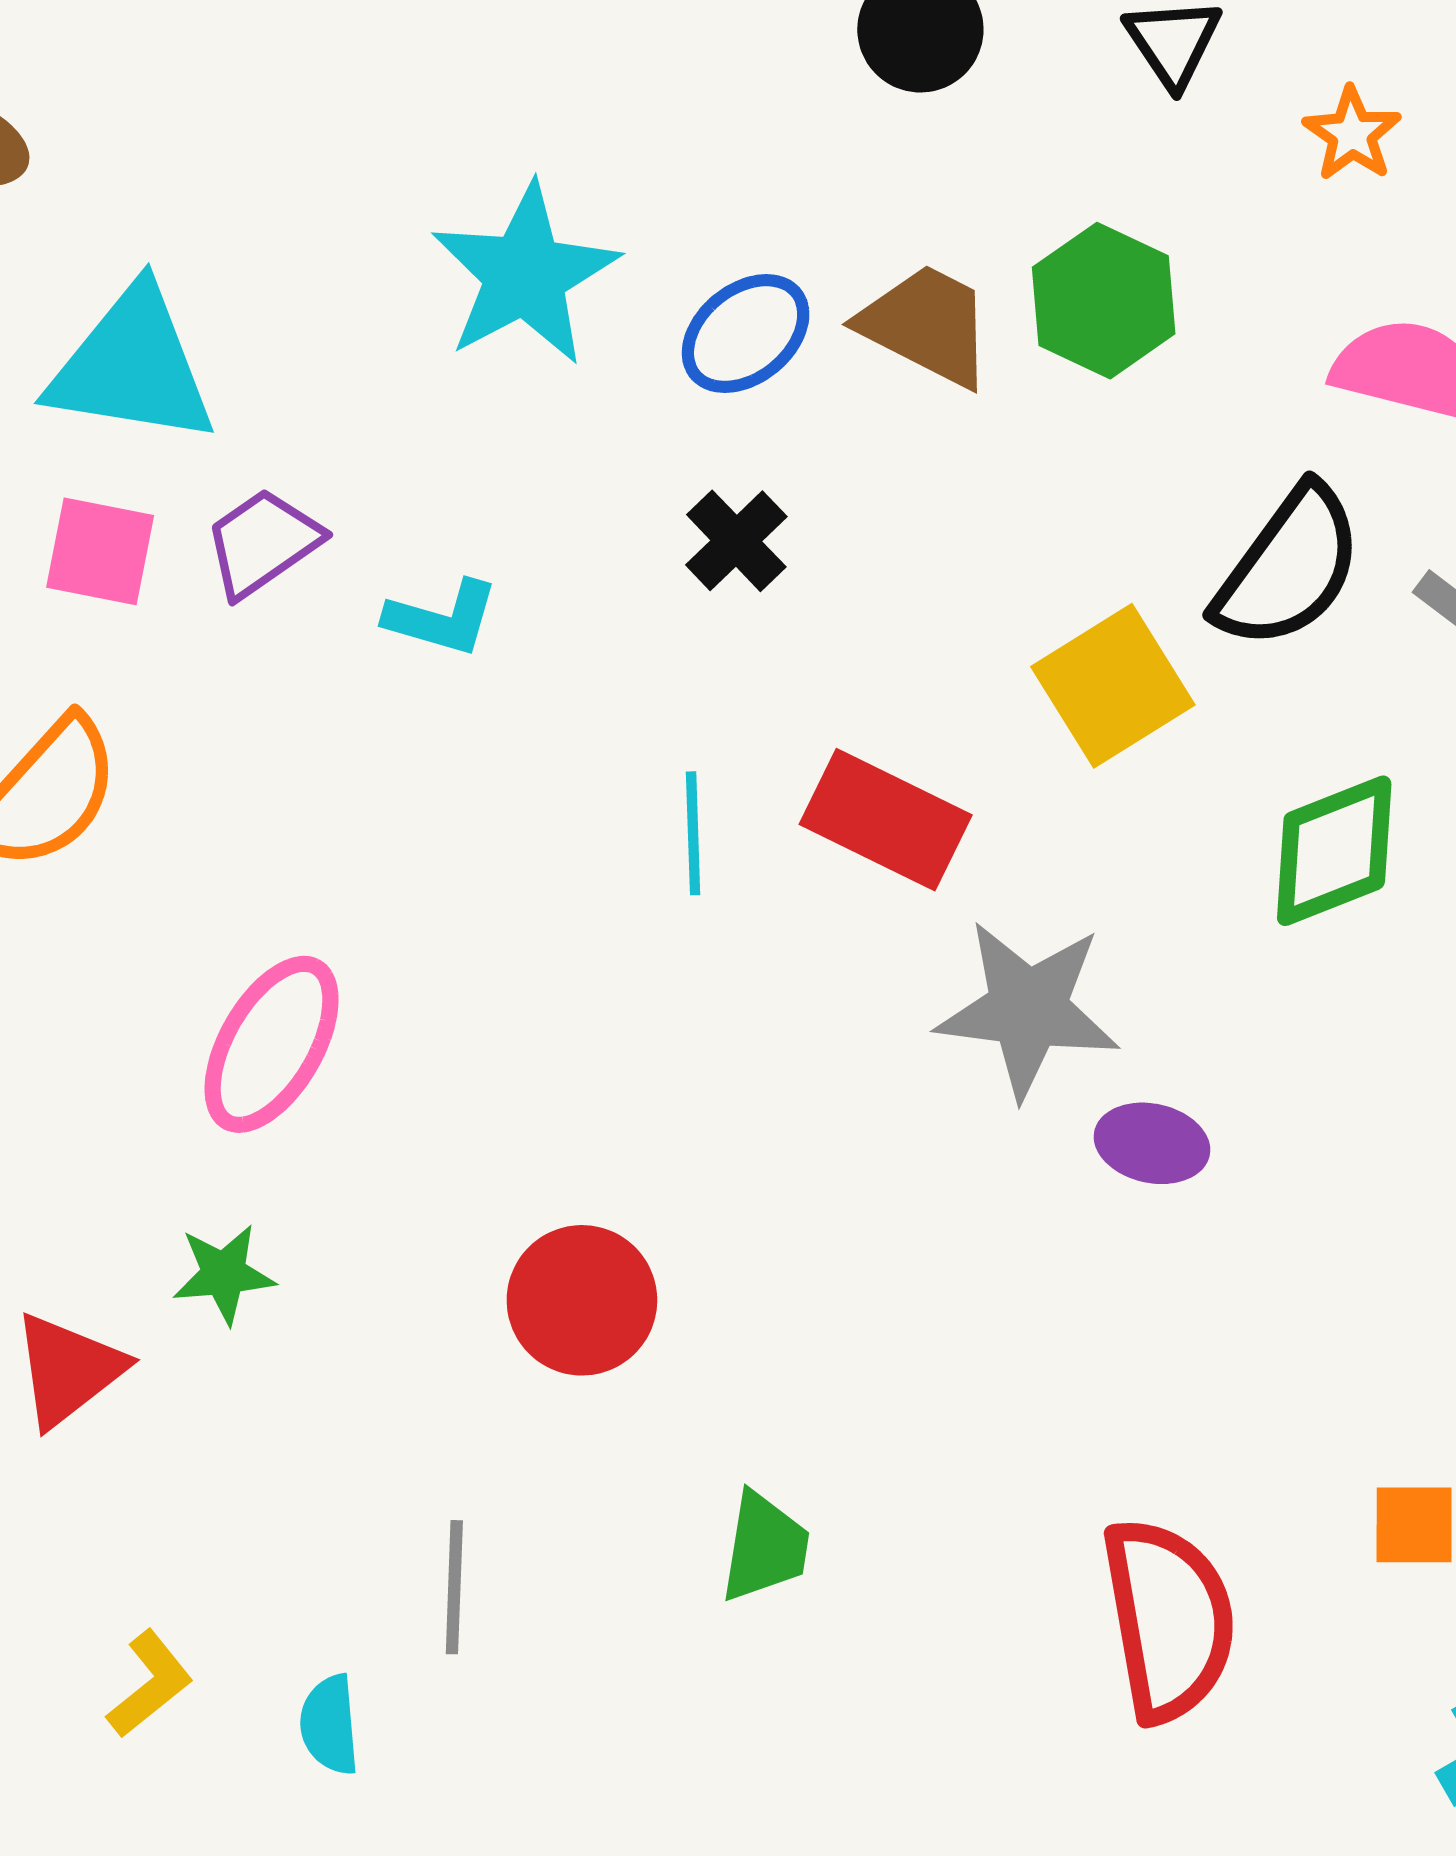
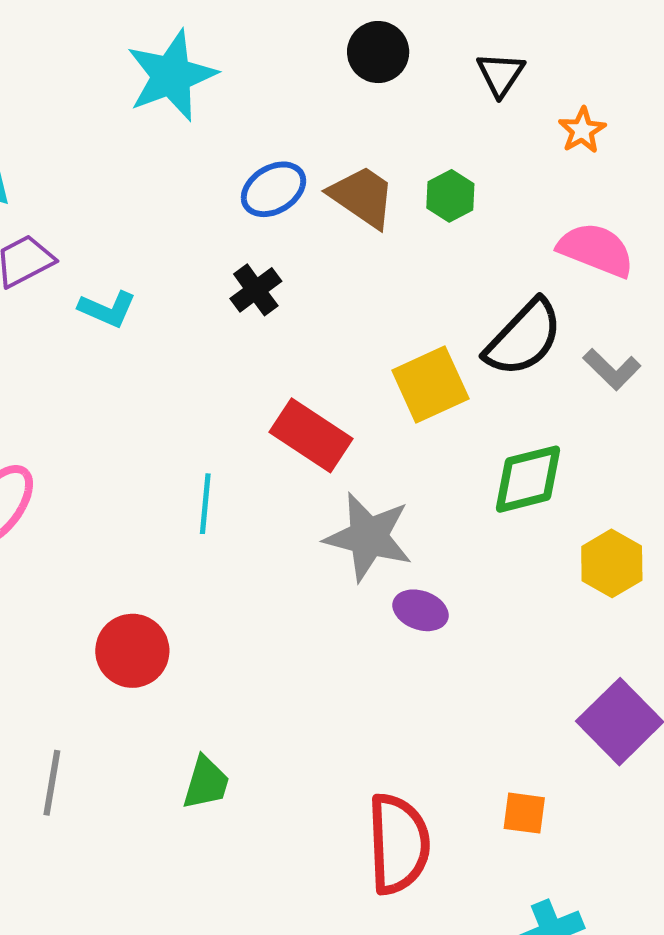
cyan star: (525, 275) -> (171, 76), moved
green hexagon: (1104, 301) -> (450, 196), size x0.7
cyan line: (693, 833) -> (205, 504), moved

